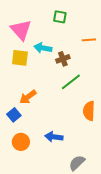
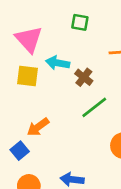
brown cross: (63, 59) -> (84, 77), turned -32

